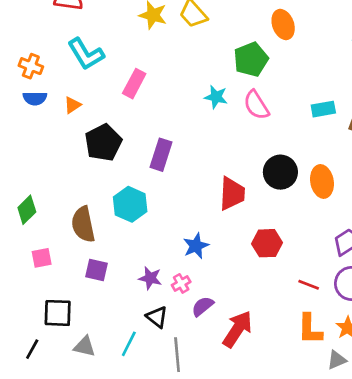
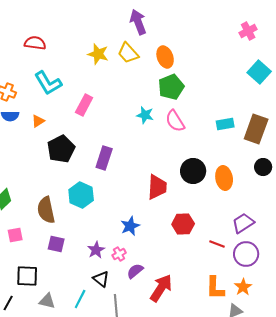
orange ellipse: (283, 25) -> (165, 57), moved
purple star: (150, 278) -> (96, 250), turned 30
red line: (309, 285) -> (217, 244), moved

